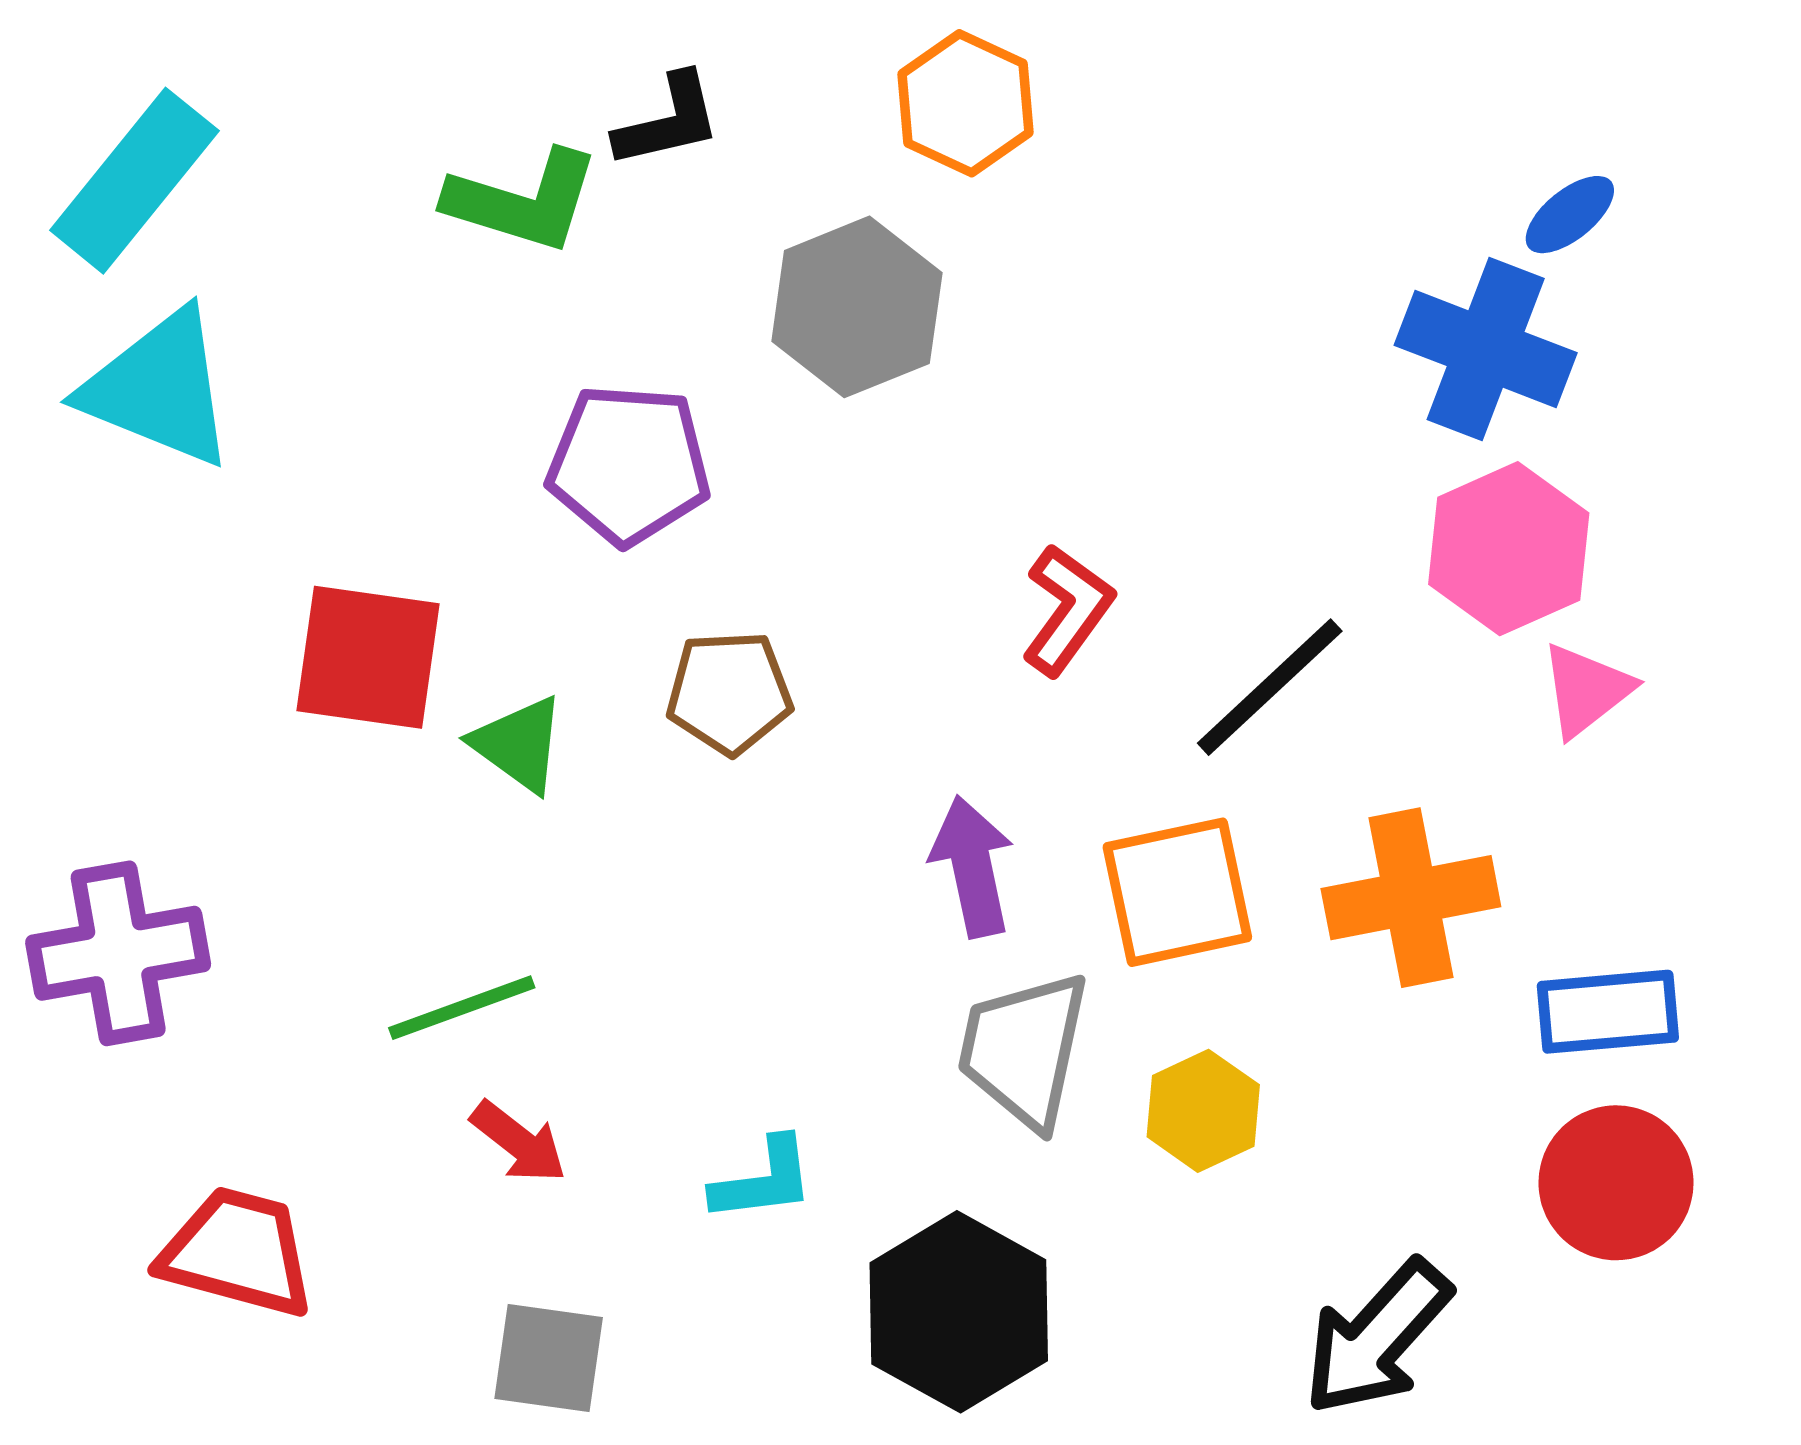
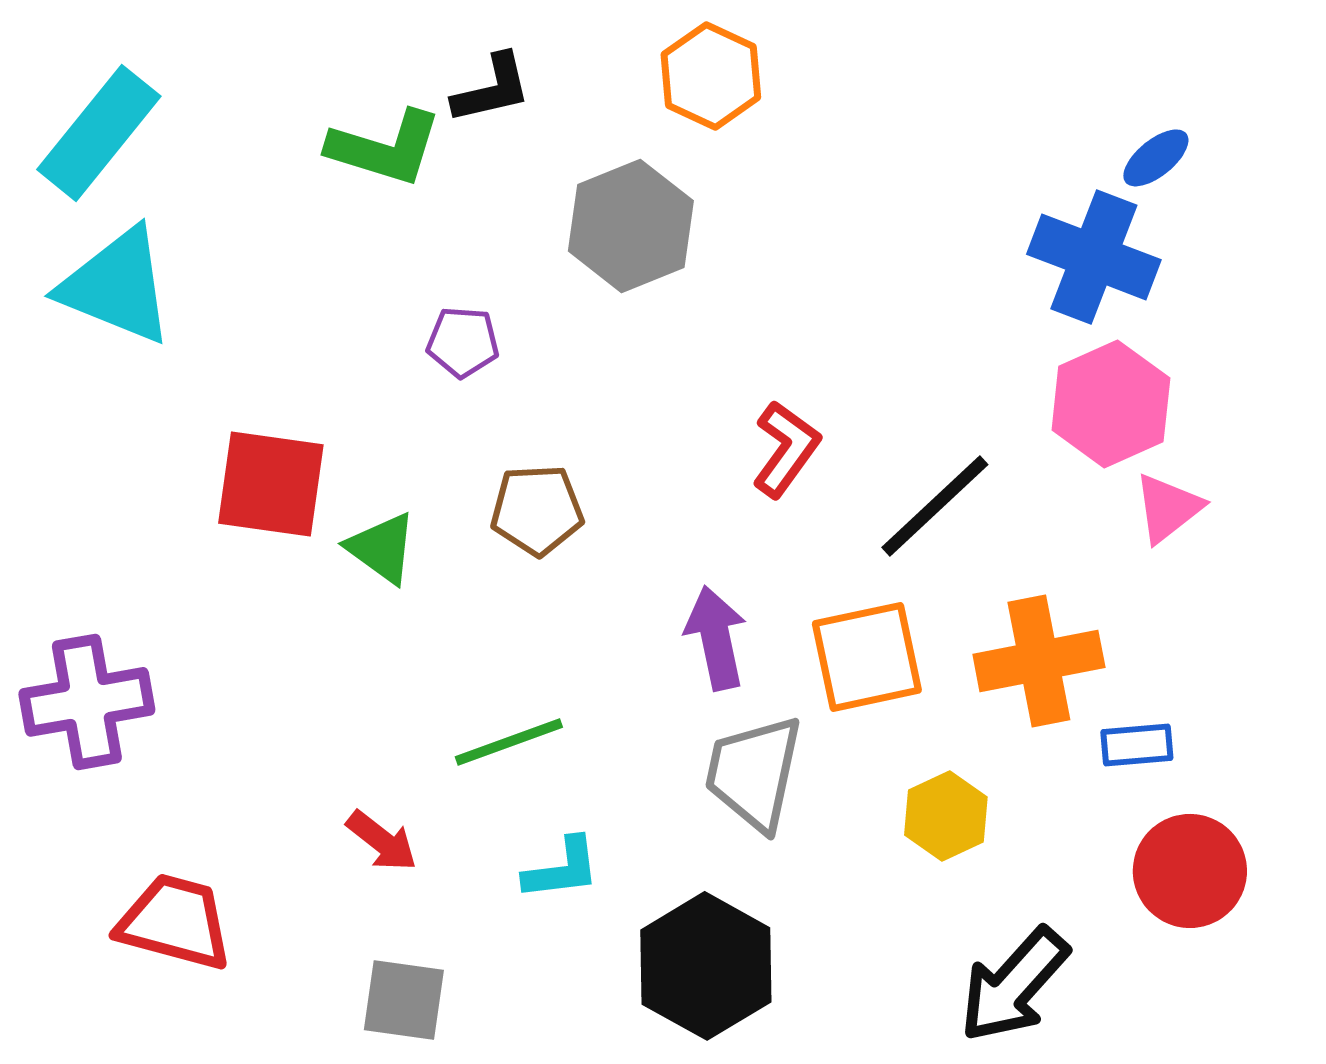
purple pentagon: (629, 464) -> (463, 342), size x0.6
green line: (462, 1008) -> (509, 742), moved
blue rectangle: (1608, 1012) -> (1137, 745), moved, size x0.7
yellow hexagon: (1203, 1111) -> (946, 816), moved

